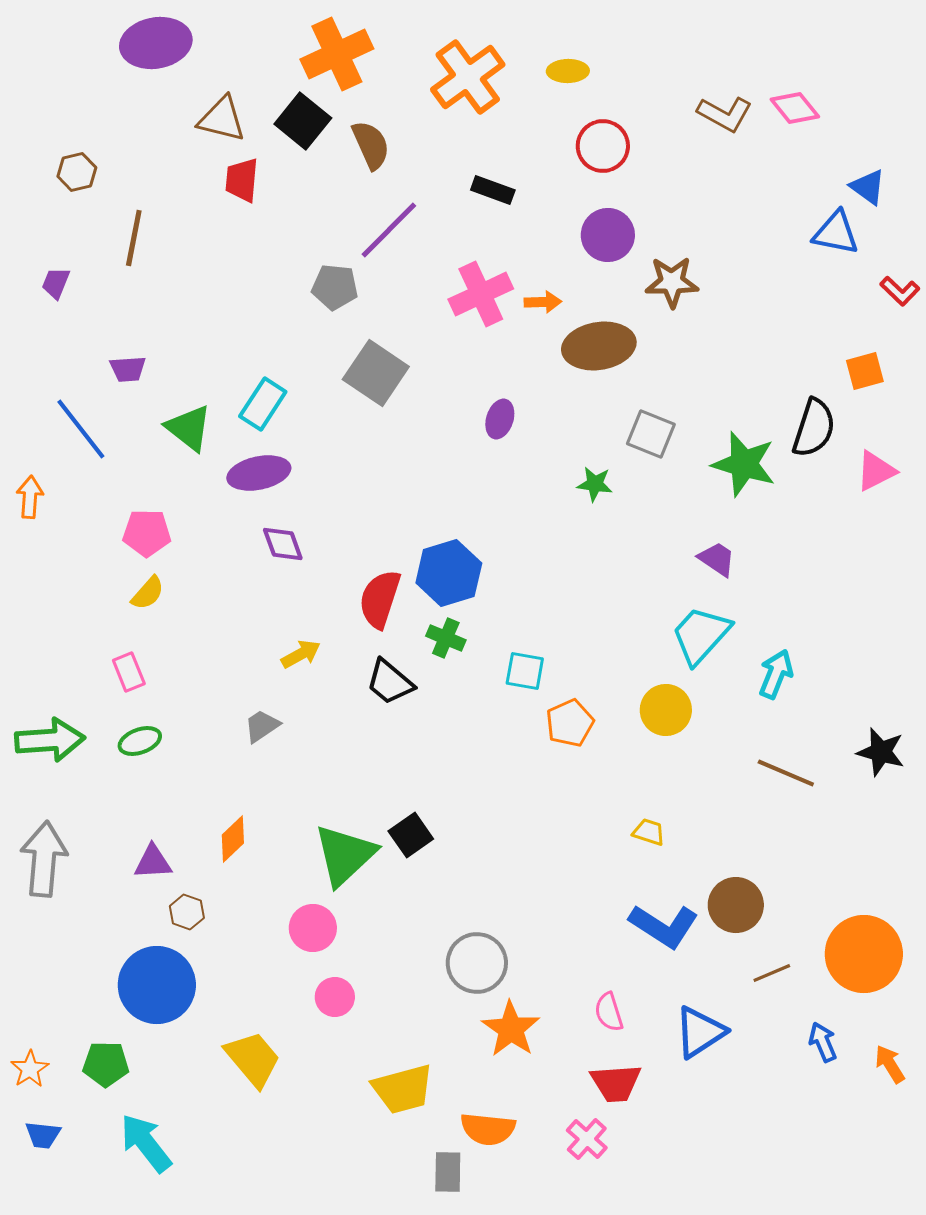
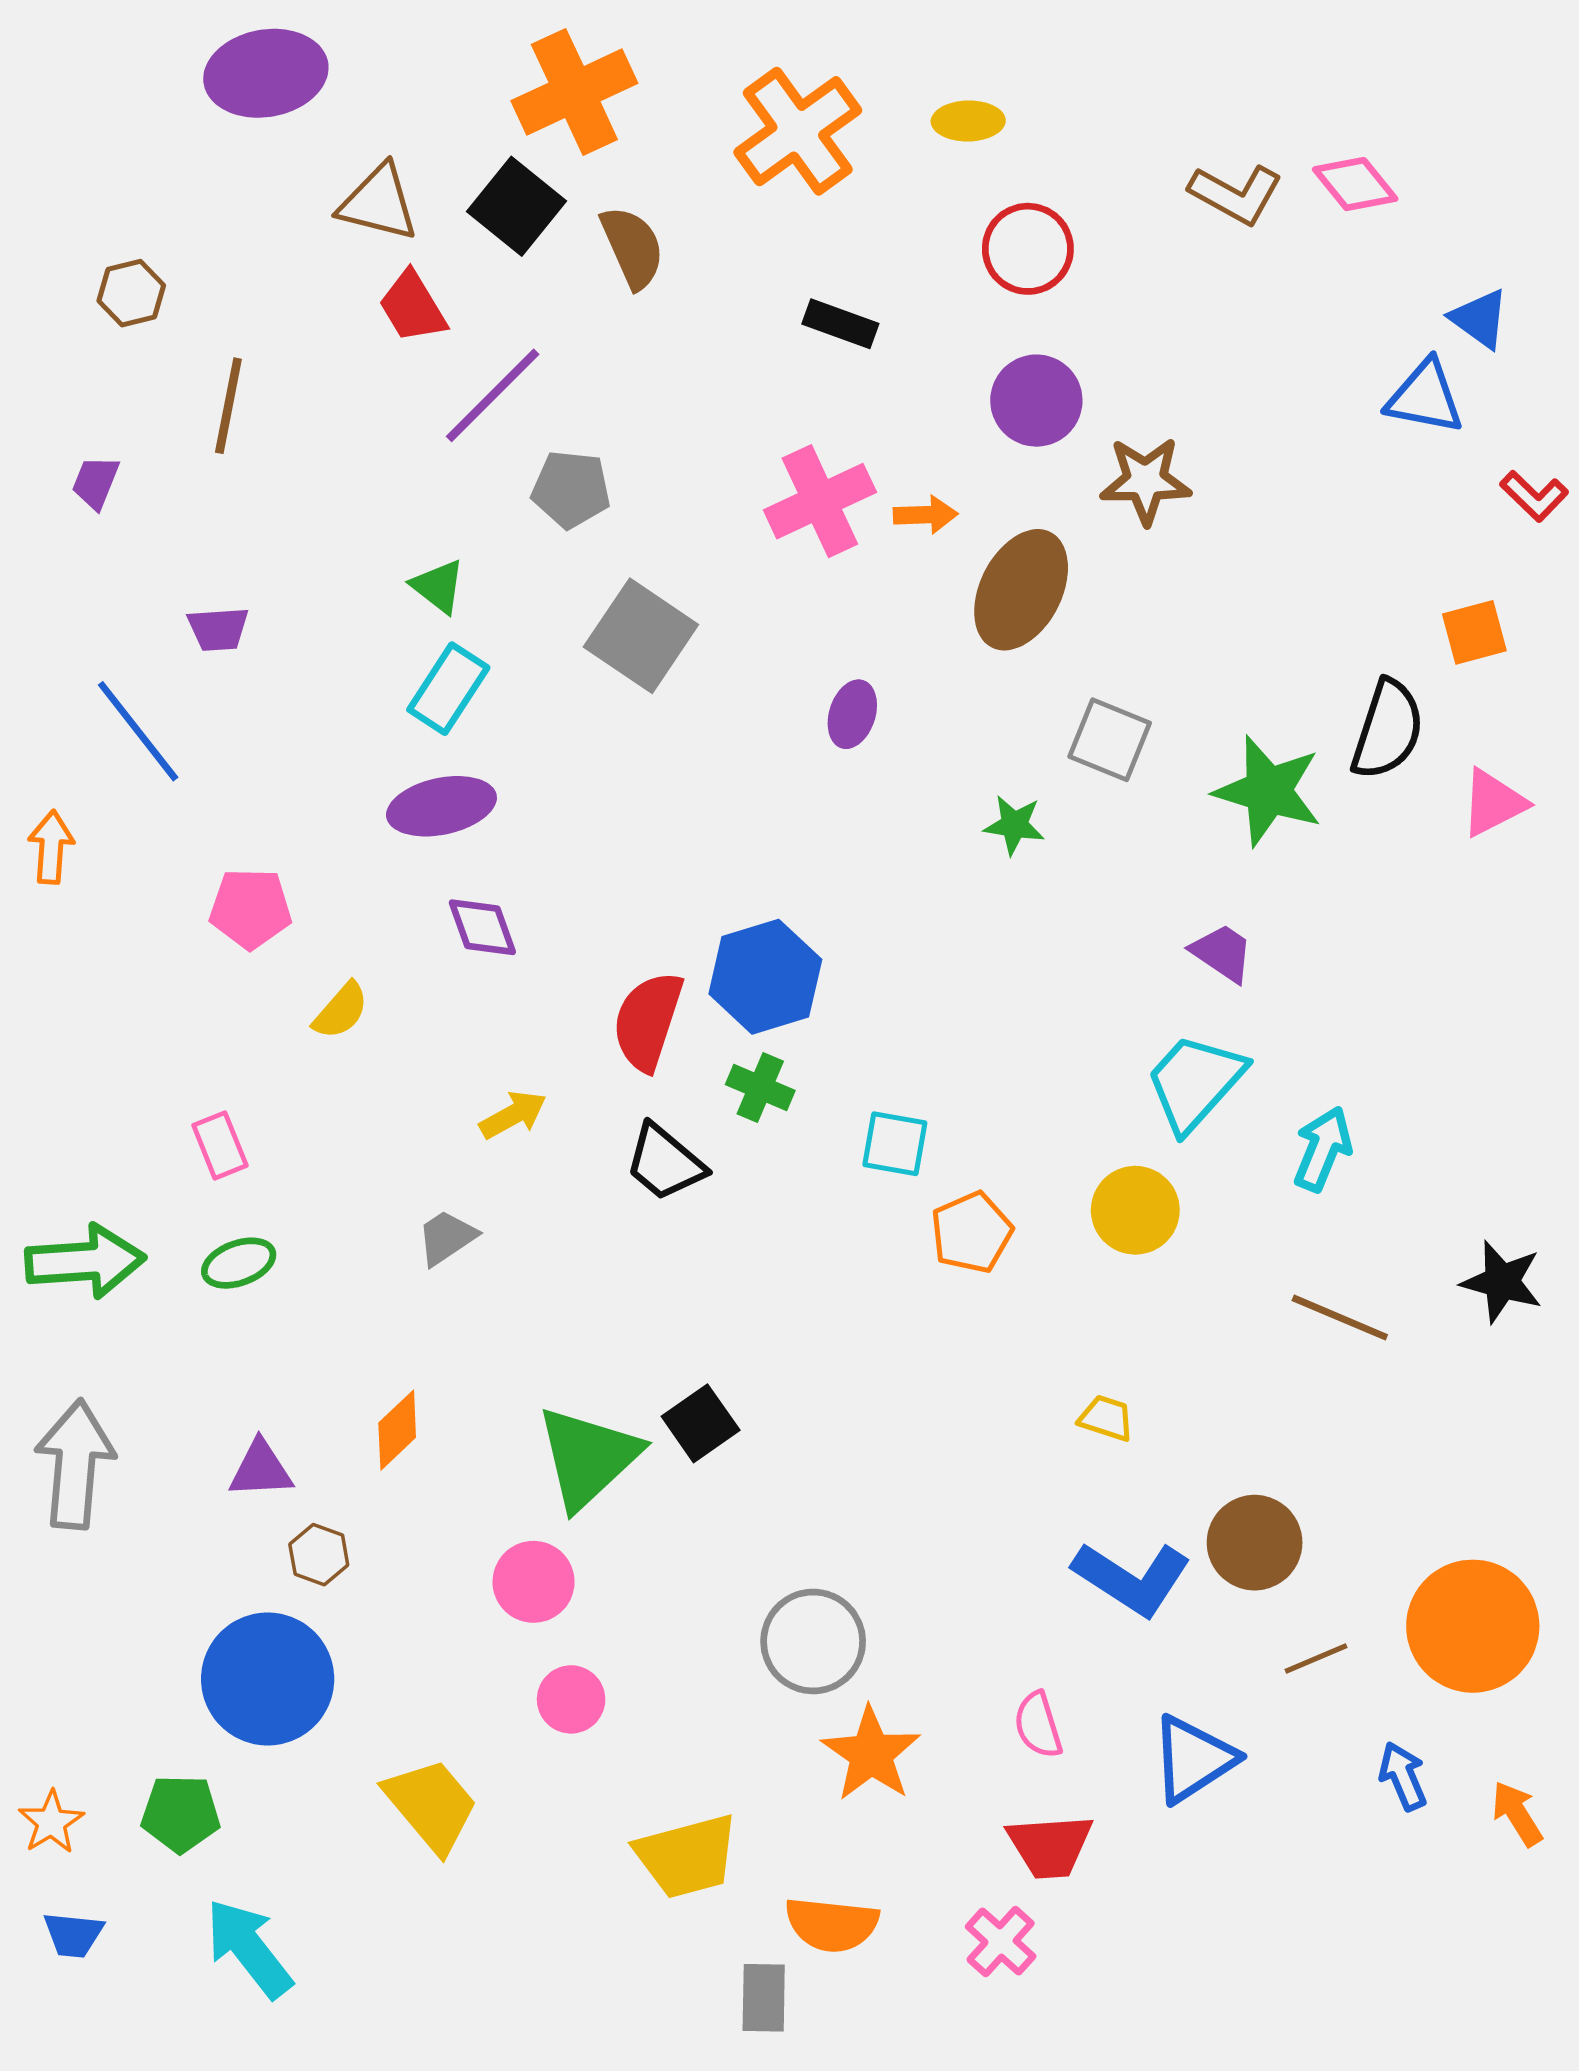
red trapezoid: (242, 180) -> (413, 307), turned -36
purple line: (389, 230) -> (493, 395), moved
brown ellipse: (599, 346) -> (1021, 590), turned -54
green triangle: (189, 428) -> (438, 586), moved, size x0.7
yellow semicircle: (148, 593) -> (341, 1011), moved

